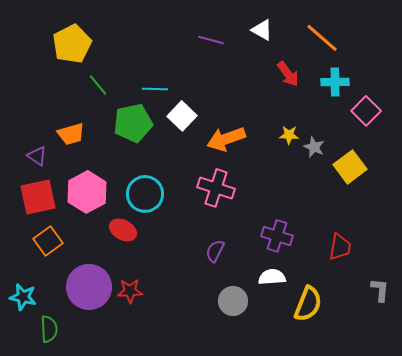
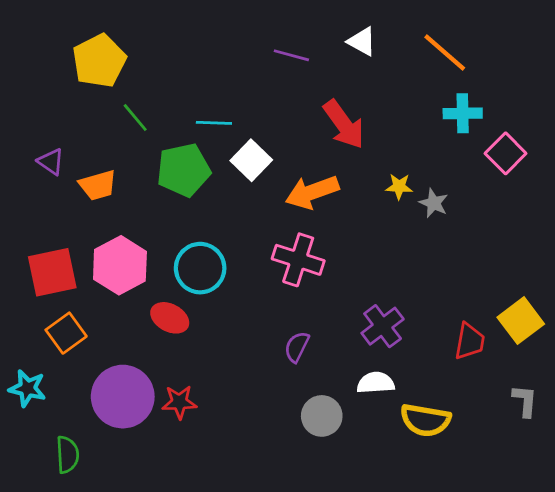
red arrow: (288, 74) -> (344, 124), moved, size x1.4
purple triangle: (37, 156) -> (51, 162), moved
yellow square: (350, 167) -> (521, 321), moved
purple cross: (277, 236) -> (383, 326), turned 36
cyan star: (23, 297) -> (27, 388), moved
yellow semicircle: (308, 304) -> (425, 420), turned 78

